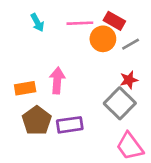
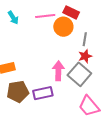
gray line: (131, 44) -> (85, 39), moved, turned -48
pink arrow: (57, 80) -> (58, 71), moved
brown pentagon: (37, 121) -> (18, 92), turned 30

